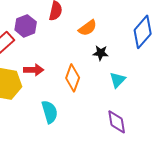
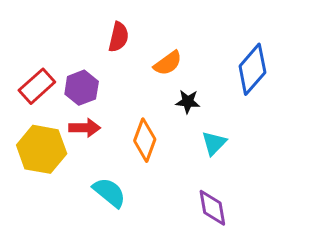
purple hexagon: (26, 26) -> (82, 88), moved
cyan semicircle: (50, 112) -> (109, 192), turned -35

